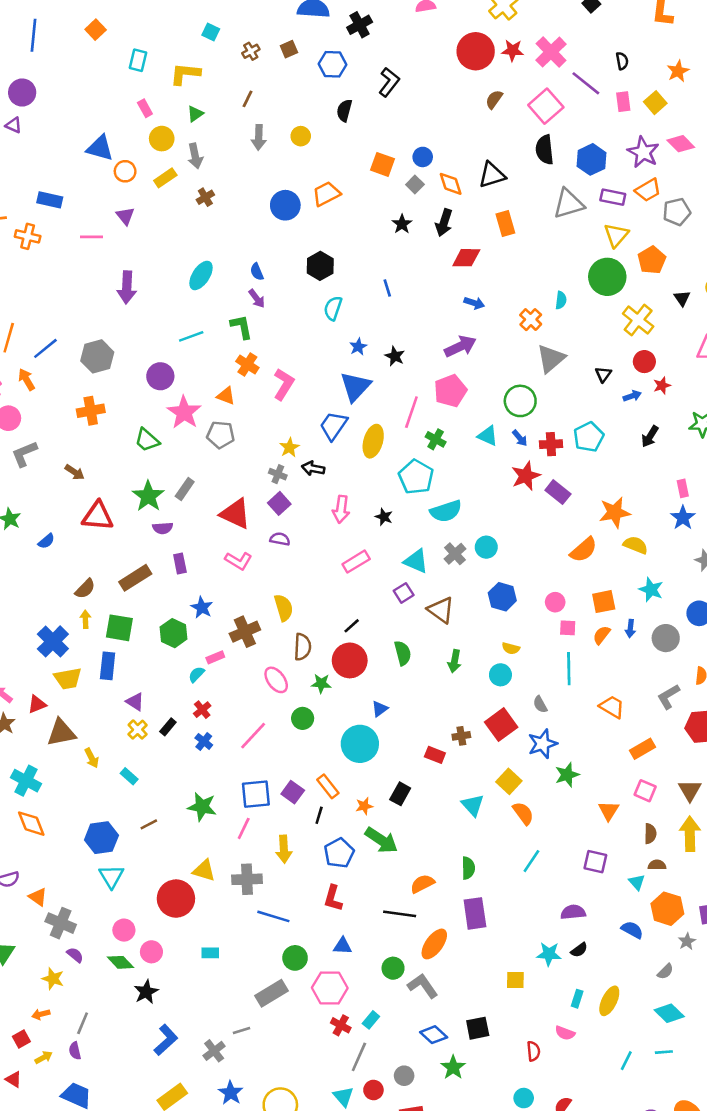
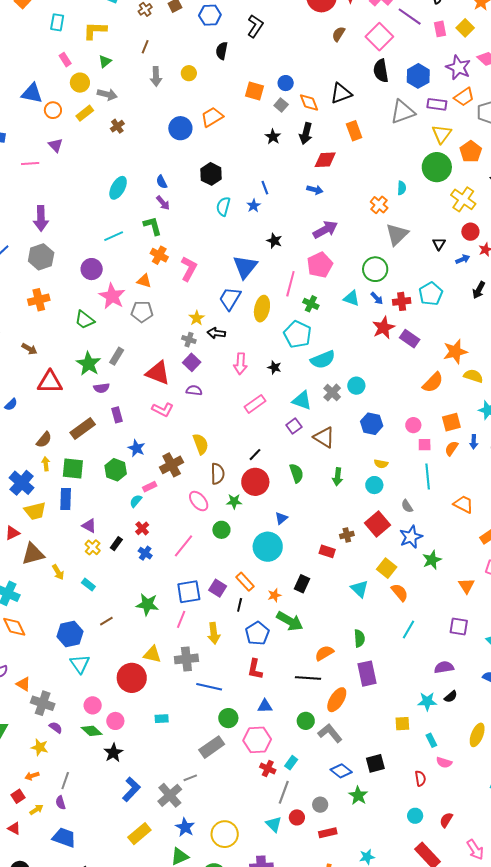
gray arrow: (195, 156) -> (107, 94), turned -60
purple arrow: (127, 287) -> (41, 218), moved
blue arrow: (474, 303) -> (315, 190), moved
blue star: (358, 347) -> (254, 206), moved
cyan rectangle: (577, 999) -> (431, 740), moved, turned -40
gray cross: (214, 1051) -> (170, 795), size x1.4

